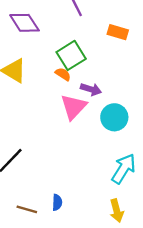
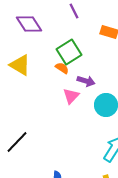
pink triangle: (73, 107) -> (71, 96), size x0.7

